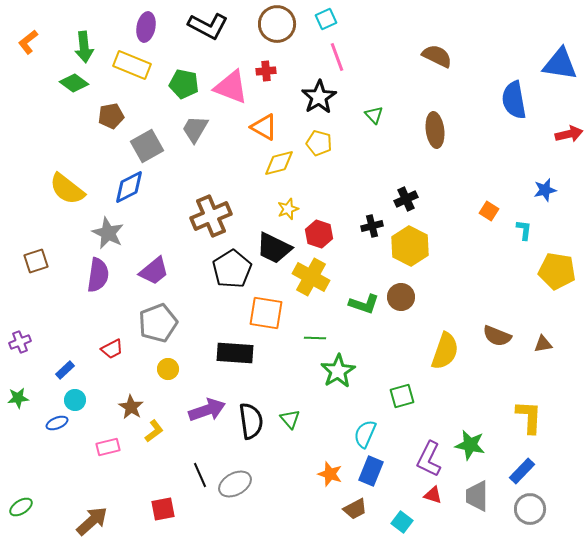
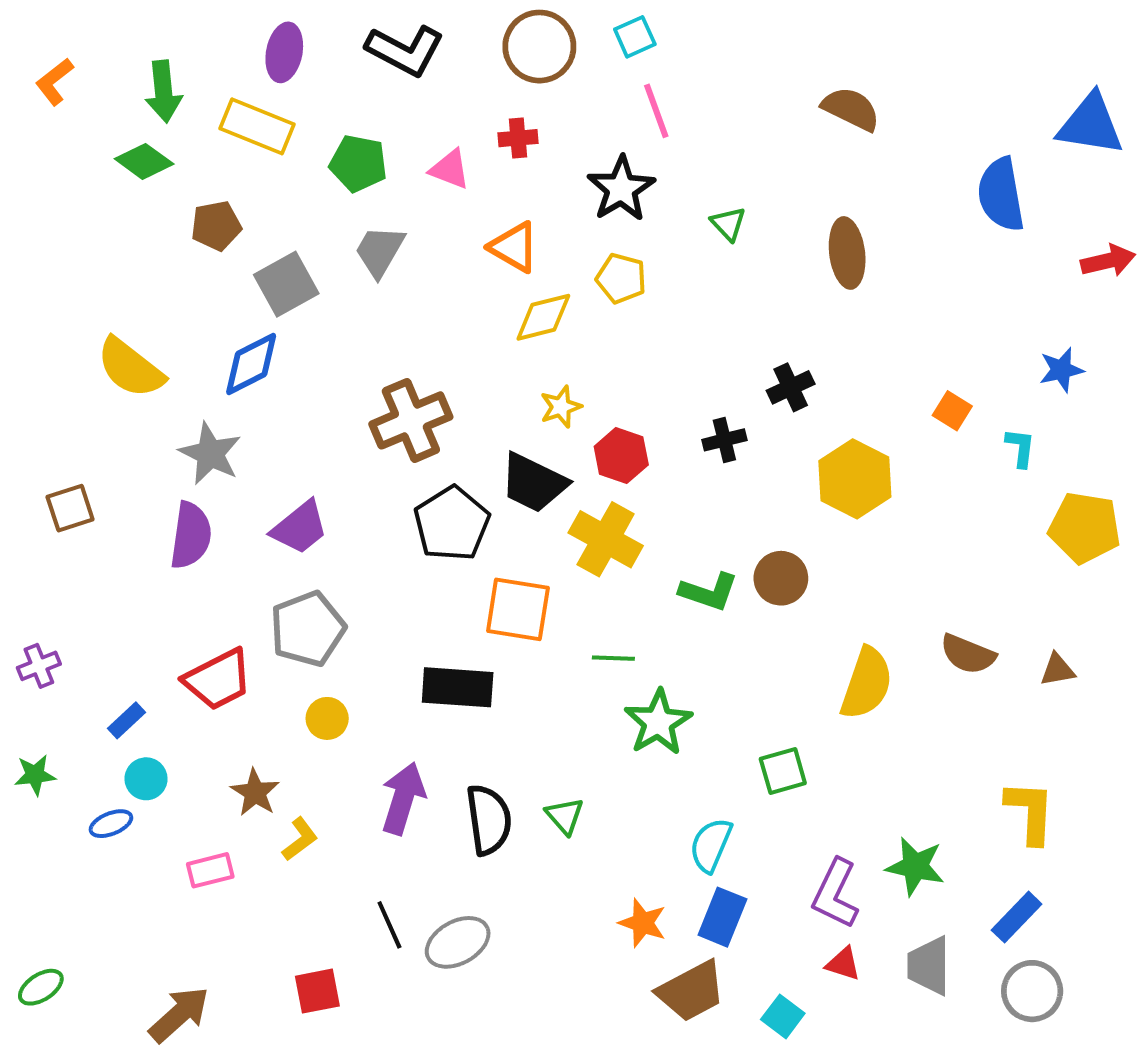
pink triangle: (231, 87) -> (450, 169), size x0.6
yellow hexagon: (410, 246) -> (855, 479), moved
red trapezoid: (112, 349) -> (218, 679), size x1.6
purple arrow: (207, 410) -> (403, 798), turned -54
brown trapezoid: (355, 509) -> (691, 991), size x1.5

